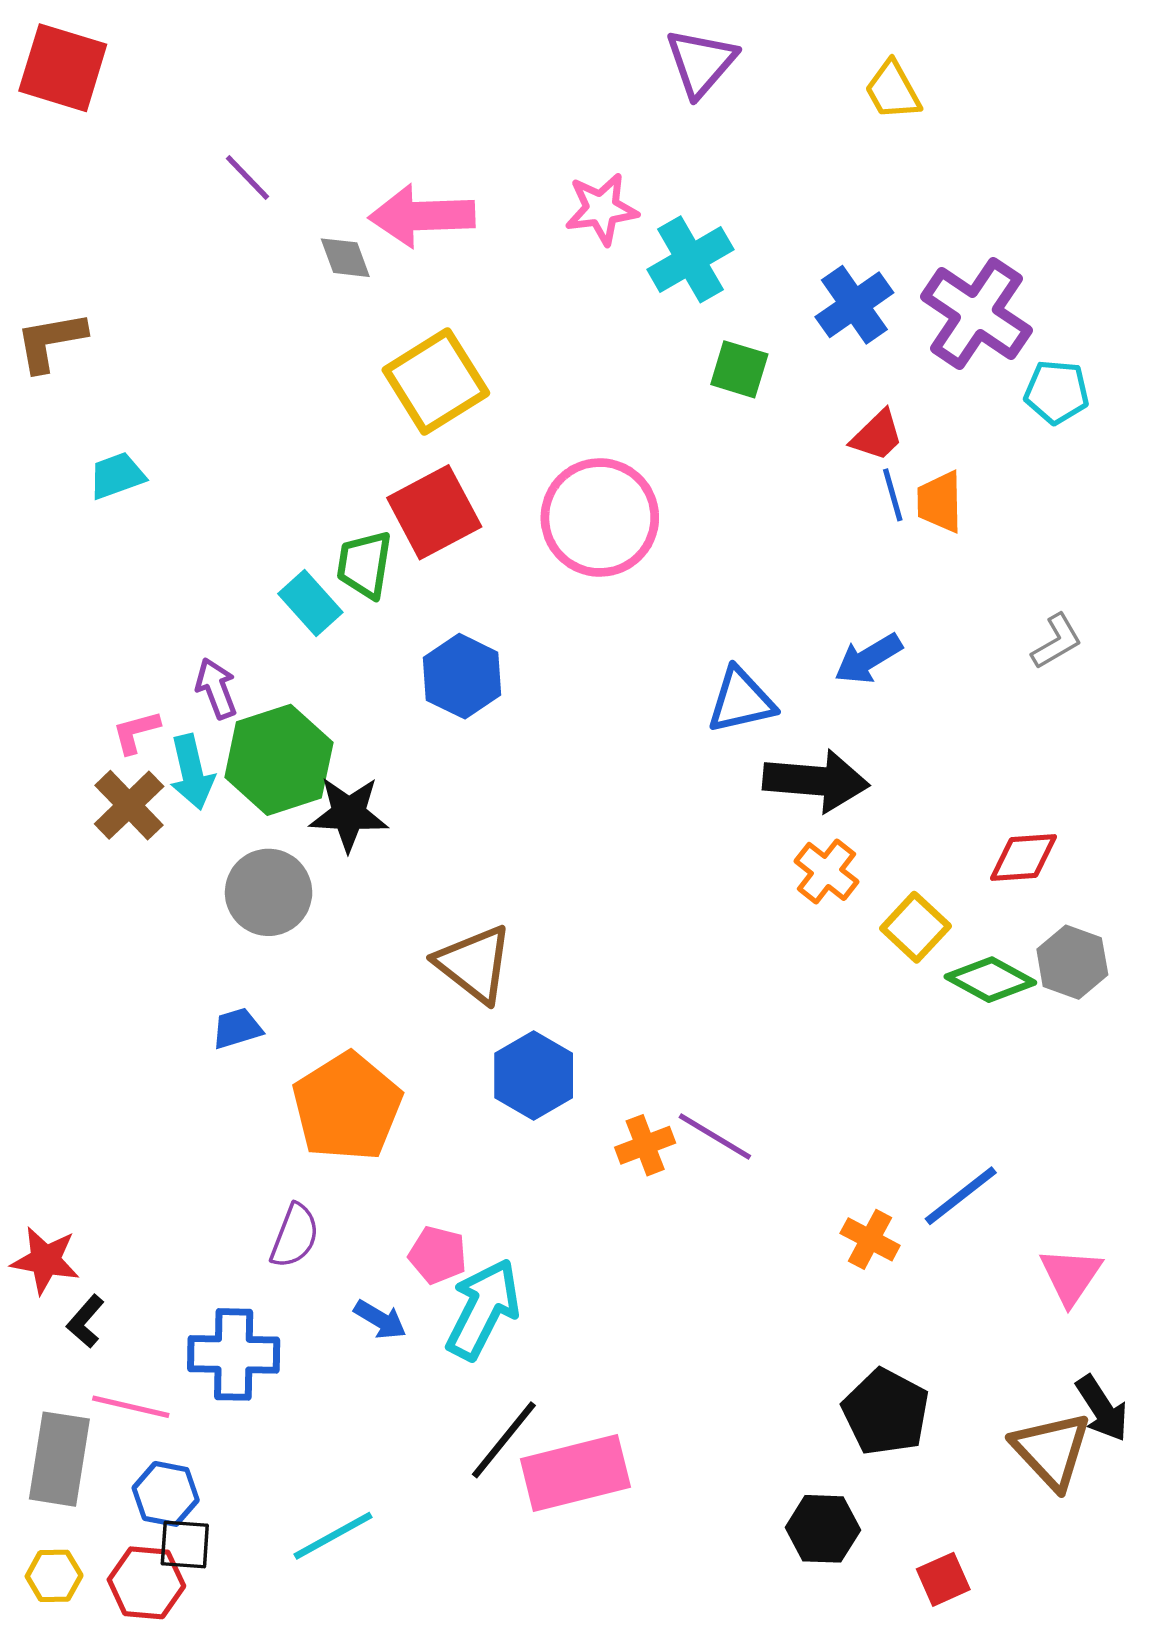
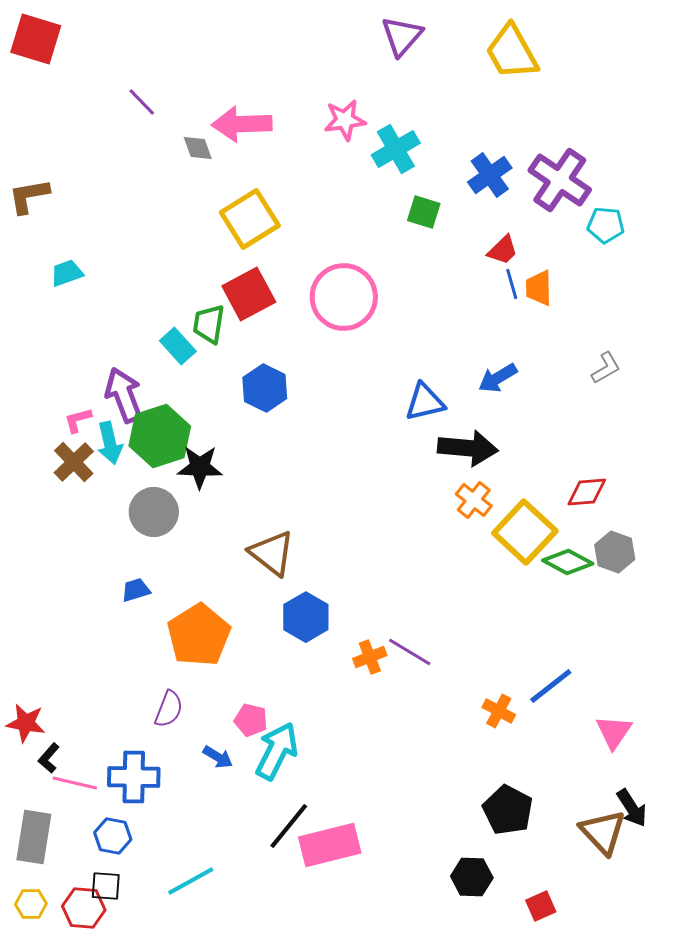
yellow trapezoid: (893, 90) -> (512, 52), size x1.6
purple arrow: (216, 688) -> (124, 395), size x1.6
yellow square: (915, 927) -> (525, 532), size x1.6
pink line: (131, 1407) -> (75, 783), moved
blue hexagon: (166, 1494) -> (113, 836), moved

